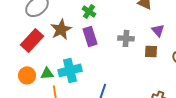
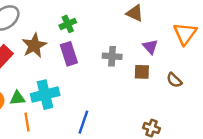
green cross: (89, 11) -> (68, 24), turned 32

